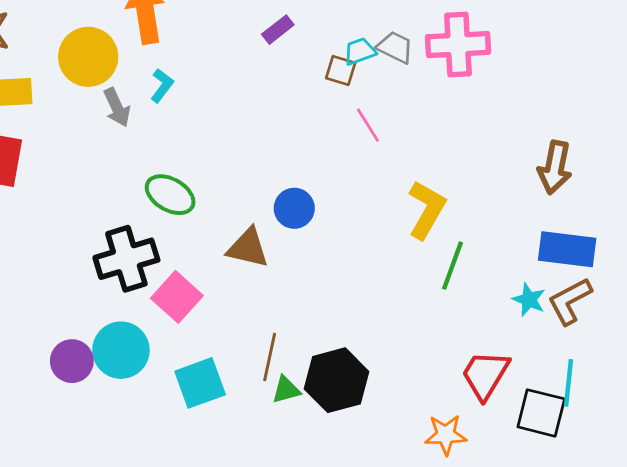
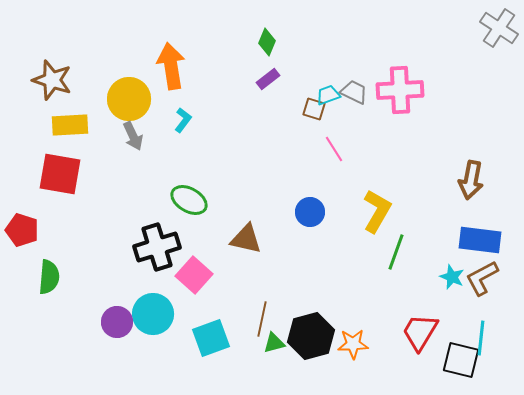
gray arrow: (117, 107) -> (133, 136), moved
blue circle: (294, 208) -> (310, 212), moved
orange star: (446, 435) -> (353, 344), moved

